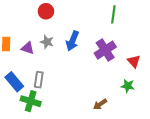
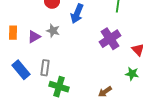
blue arrow: (73, 41) -> (77, 14), moved
purple triangle: (28, 48) -> (34, 37), turned -48
green cross: (31, 101) -> (59, 87), moved

